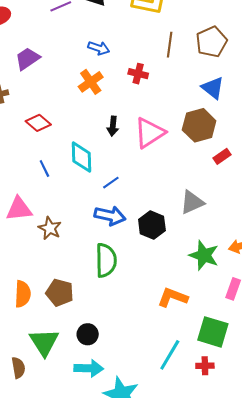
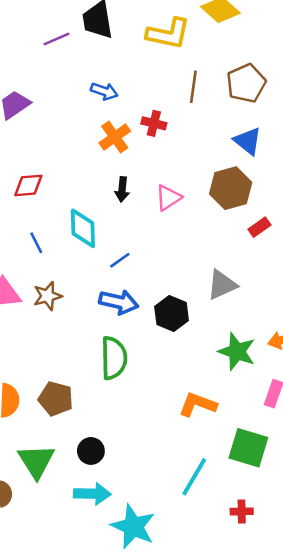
orange cross: (91, 82) -> (115, 137), moved
red diamond: (38, 123) -> (28, 185), turned -45
pink triangle: (150, 133) -> (168, 198), size x0.7
brown star: (50, 228) -> (47, 296), moved, turned 30
red cross: (205, 366) -> (242, 511), moved

